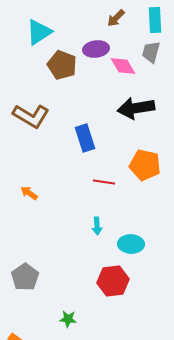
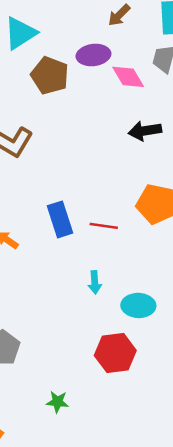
black arrow: (136, 108) -> (145, 131), size x0.7
blue rectangle: (85, 138) -> (60, 219), moved

